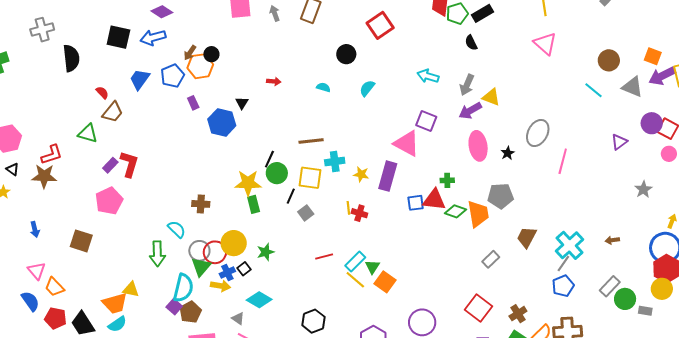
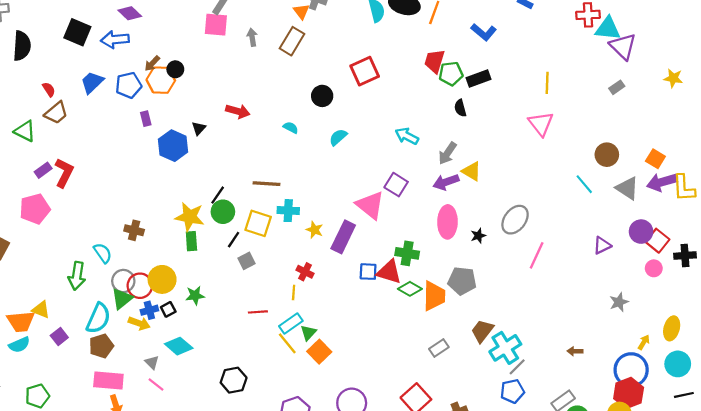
red arrow: (274, 81) -> (238, 111), size x1.5
green cross: (447, 180) -> (407, 253), size x1.5
yellow line: (348, 208) -> (294, 293), moved
cyan cross: (570, 245) -> (505, 348), moved
purple square: (174, 307) -> (59, 336), moved

